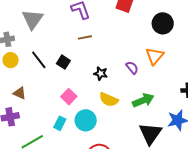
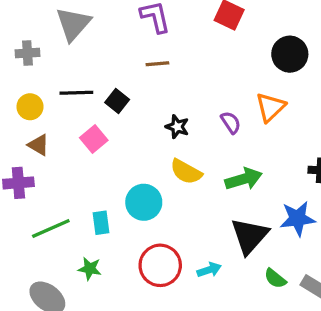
yellow circle: (11, 60) -> (30, 107), moved
black line: (39, 60) -> (76, 93), turned -60
pink square: (69, 97) -> (94, 139), moved
cyan rectangle: (60, 123) -> (101, 223), moved, turned -40

